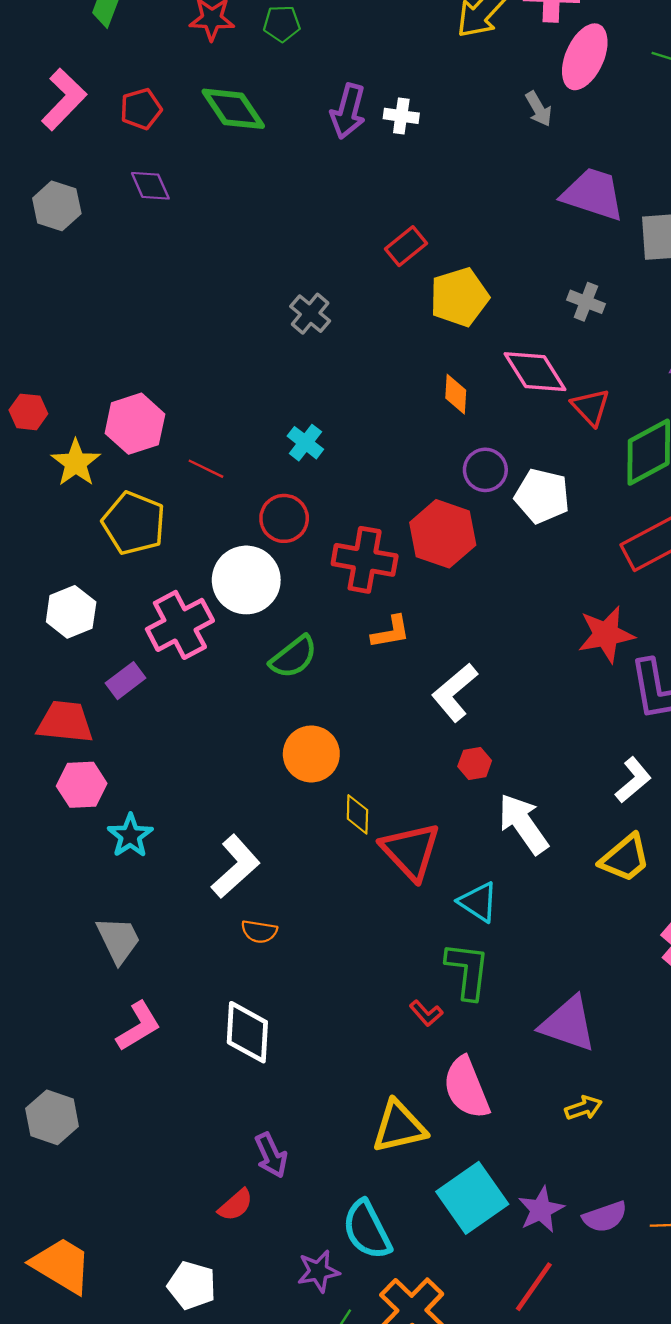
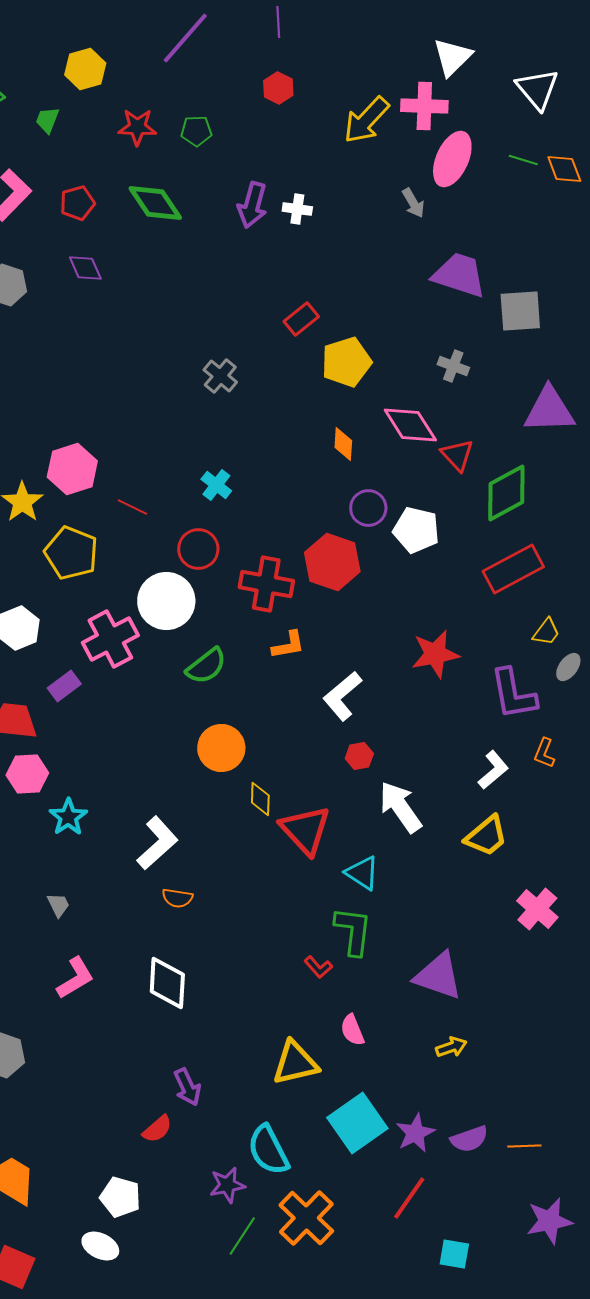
red star: (606, 634) -> (435, 654), moved
gray trapezoid: (118, 940) -> (58, 905), size x0.6
pink semicircle: (466, 1088) -> (352, 1030), size x0.6

